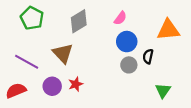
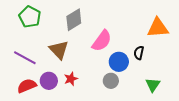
pink semicircle: (120, 18) -> (102, 41), moved, size x1.6
blue circle: (127, 42) -> (119, 62), moved
gray circle: (129, 65) -> (111, 81), moved
red semicircle: (16, 91) -> (27, 86), moved

